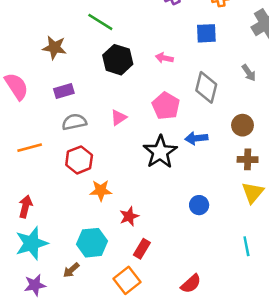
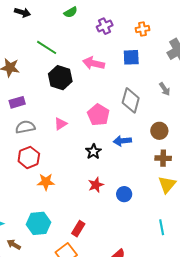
pink arrow: (164, 58) -> (94, 63), moved, size x1.5
black star: (160, 152) -> (93, 152), size x0.6
red star: (129, 216) -> (96, 185), moved
brown arrow: (71, 270) -> (14, 244), moved, turned 72

